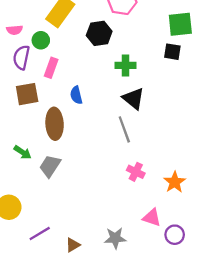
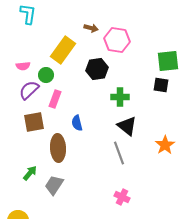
purple semicircle: (21, 57) -> (29, 90), turned 35
green arrow: (23, 152) -> (30, 173), turned -84
pink cross: (136, 172) -> (122, 197), moved
orange star: (175, 182) -> (165, 145), moved

